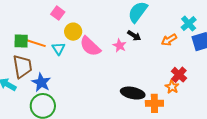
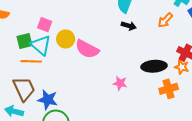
green square: (21, 41) -> (24, 41), moved
pink star: (120, 46) -> (120, 83), moved
cyan triangle: (58, 49) -> (41, 45), moved, size x1.5
black ellipse: (133, 93) -> (154, 66), moved

